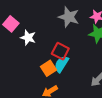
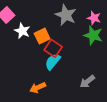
orange square: (49, 68) -> (42, 36), moved

